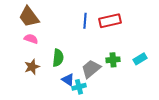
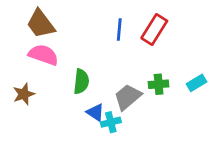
red rectangle: (110, 21) -> (154, 29), turned -45
pink semicircle: (31, 39) -> (43, 55), size x1.5
brown star: (32, 67) -> (24, 94), moved

